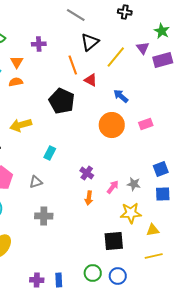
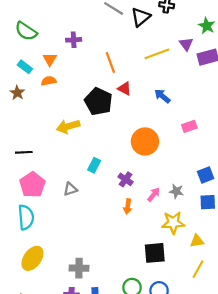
black triangle: (90, 42) -> (141, 17), moved
yellow line: (116, 57) -> (157, 54), turned 30
red triangle: (91, 80) -> (124, 88), moved
yellow arrow: (21, 125) -> (68, 126), moved
orange circle: (112, 125) -> (145, 141), moved
cyan rectangle: (50, 153) -> (94, 165), moved
gray cross: (44, 216) -> (79, 268), moved
yellow line: (154, 256) -> (198, 269), turned -48

